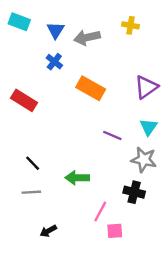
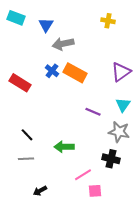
gray arrow: (87, 37) -> (63, 44), moved
blue cross: (54, 62) -> (52, 71), moved
pink line: (100, 212) -> (83, 175), turned 30

